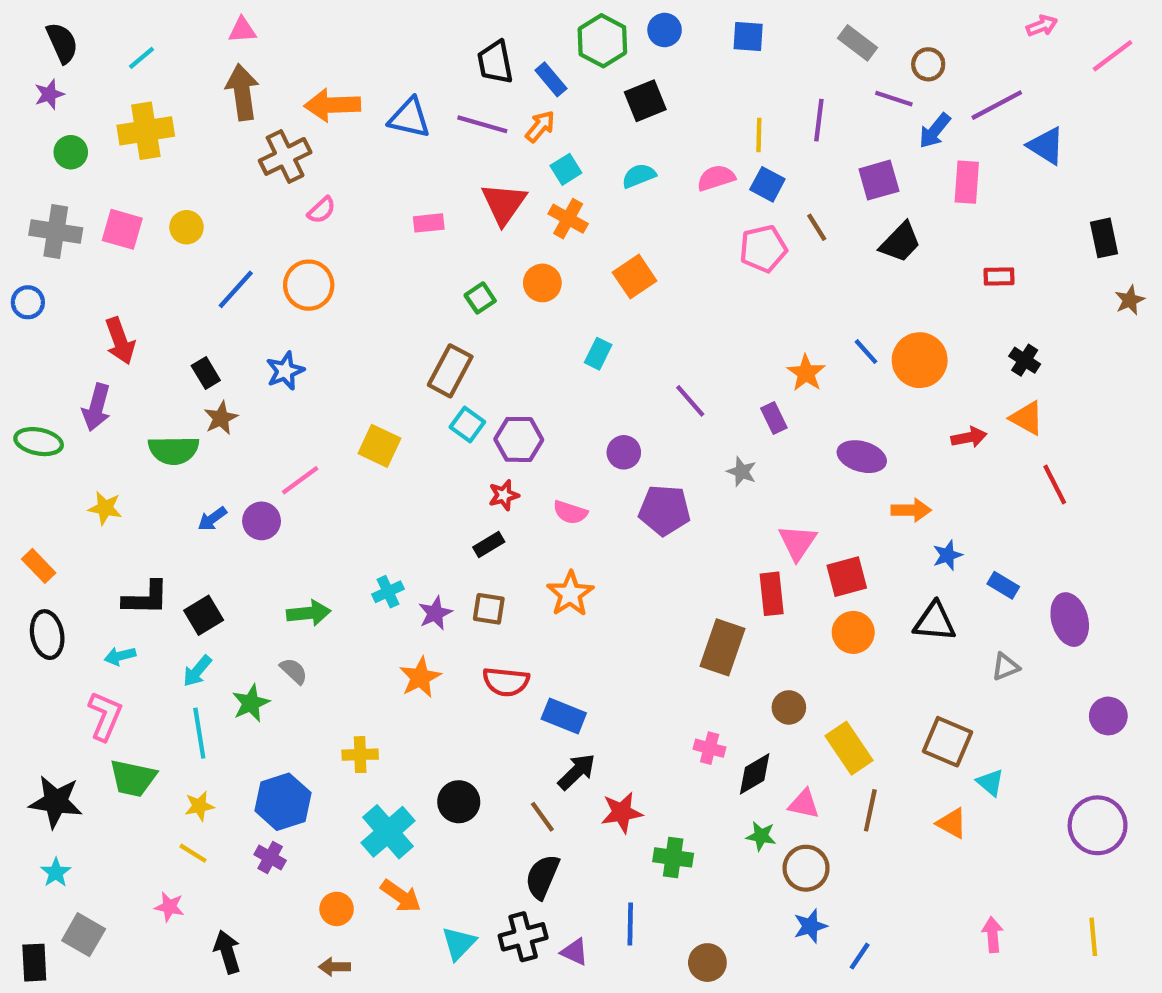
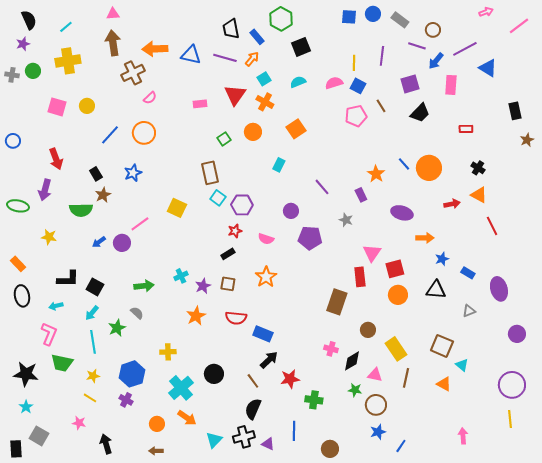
blue circle: (665, 30) -> (373, 14), moved
gray cross: (56, 232) -> (12, 75), moved, size x0.6
brown rectangle: (450, 371) -> (210, 173), turned -40
black square: (204, 615) -> (95, 287), turned -30
yellow line: (1093, 937) -> (510, 419), moved

